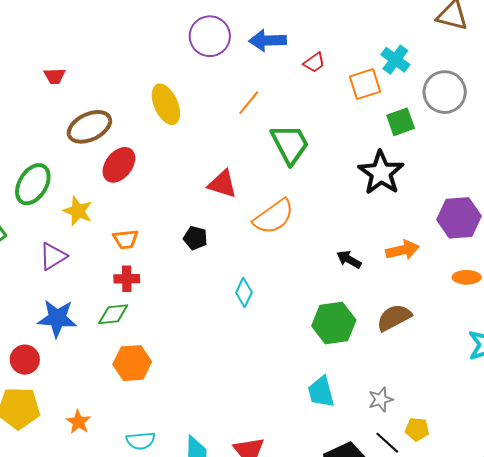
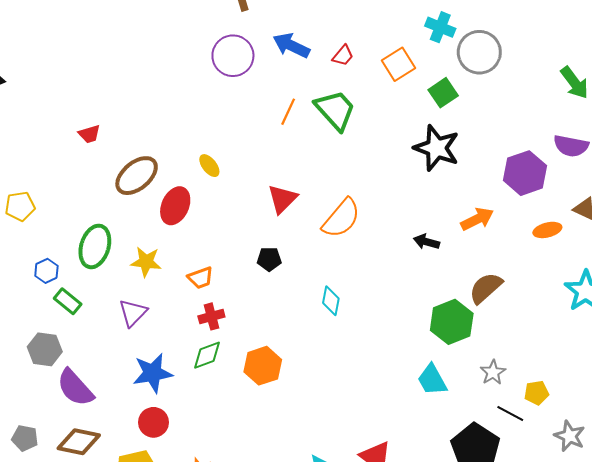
blue arrow: (268, 40) -> (291, 45), turned 42
cyan cross: (395, 60) -> (440, 27), moved
yellow ellipse: (166, 104) -> (209, 166), moved, size x0.6
green trapezoid: (290, 144) -> (335, 110), moved
red triangle: (222, 184) -> (282, 199), turned -48
green hexagon: (334, 323) -> (452, 322), moved
red circle: (25, 360) -> (153, 422), moved
orange hexagon: (132, 363) -> (263, 366), moved

